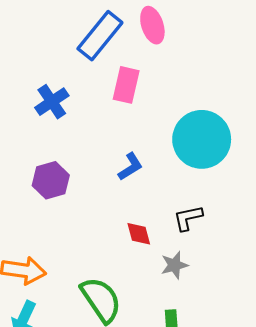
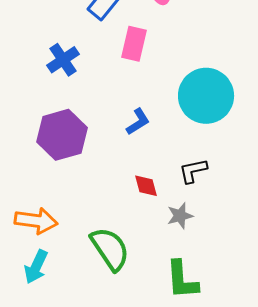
purple hexagon: (51, 180) -> (62, 135), size x1.4

